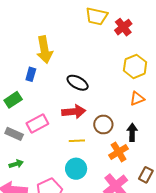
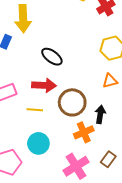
brown circle: (103, 124) -> (72, 102), size x1.4
yellow line: (77, 141) -> (35, 110), moved

